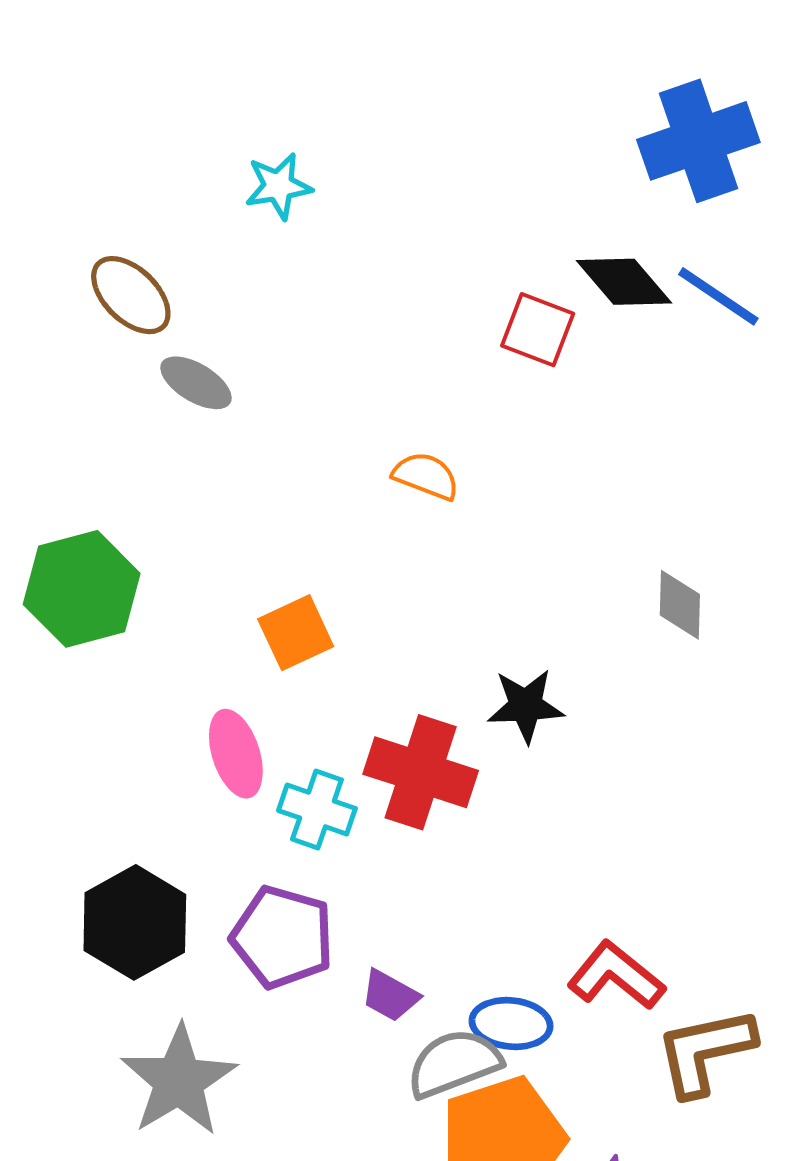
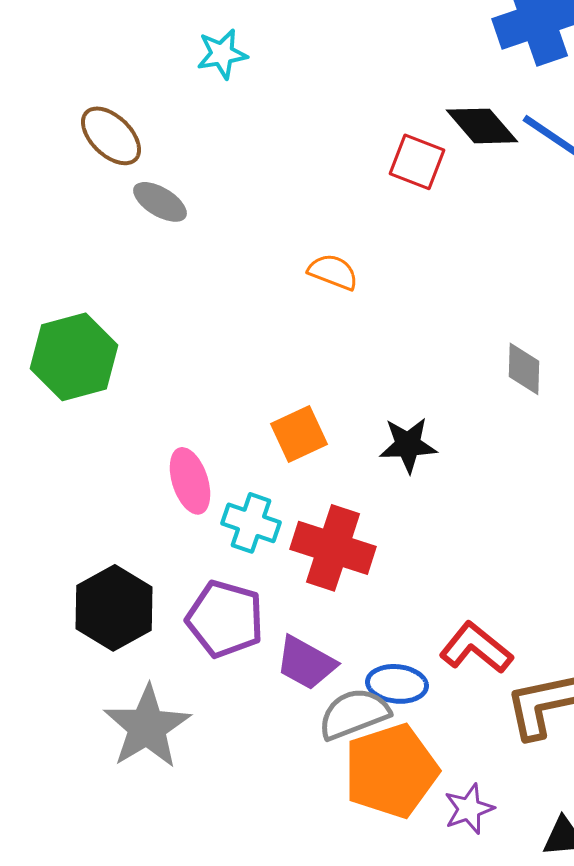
orange square: (296, 633) -> (299, 434), moved
red cross: (421, 772) -> (333, 548), moved
purple trapezoid: (390, 996) -> (306, 663), size x1.4

